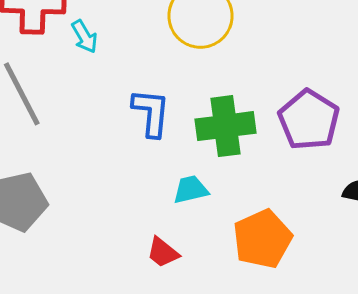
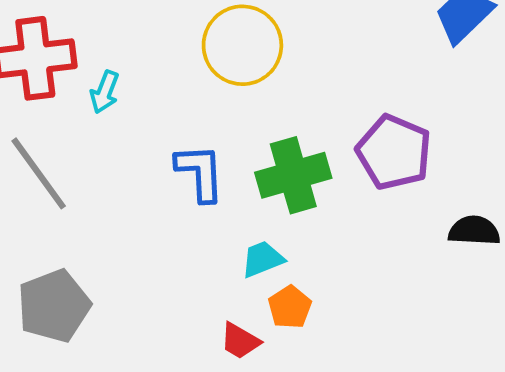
cyan arrow: (84, 37) -> (105, 92), turned 60
orange pentagon: (262, 239) -> (290, 307), moved, size x0.6

